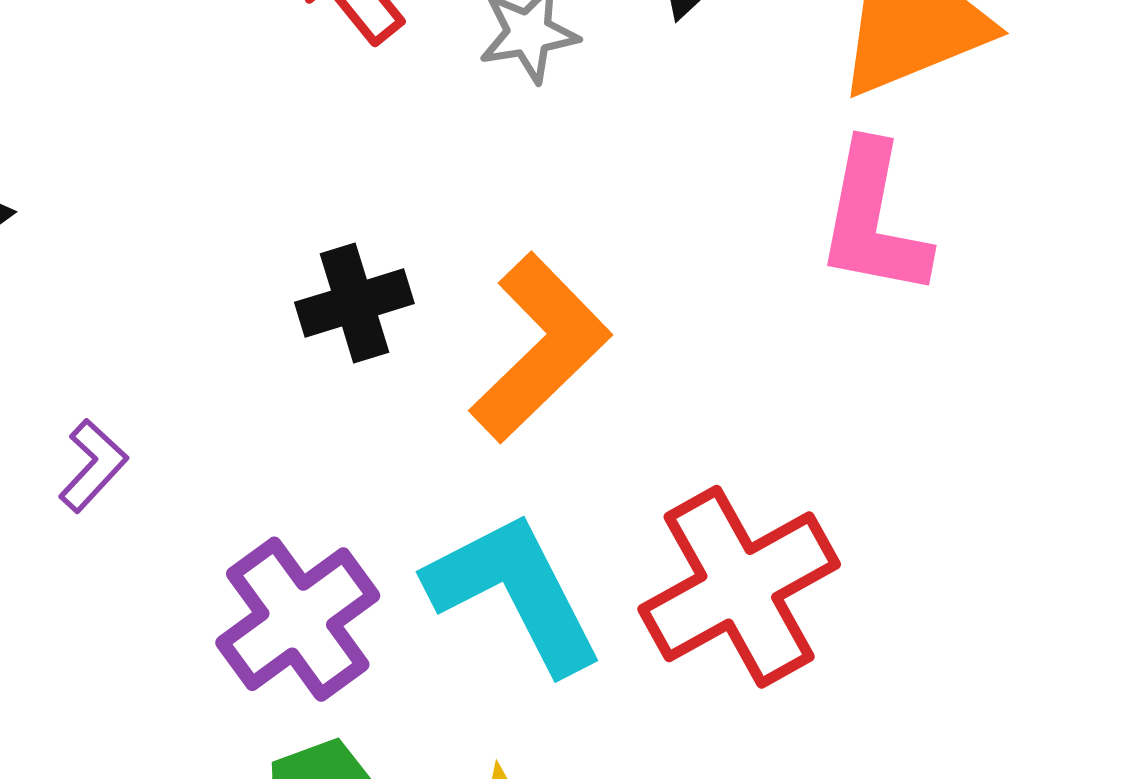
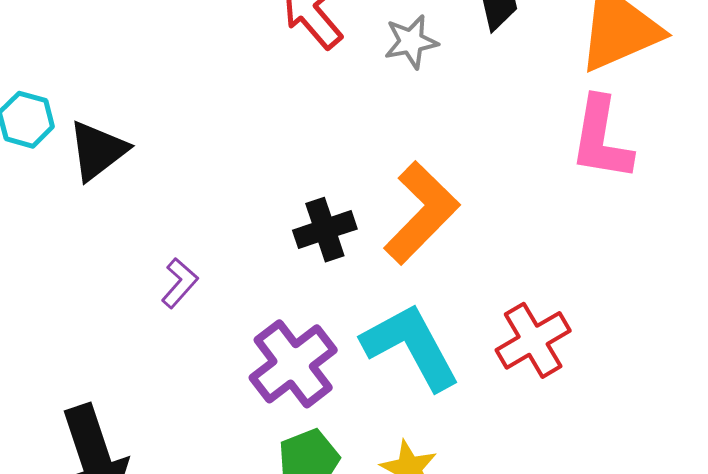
black cross: (354, 303) -> (325, 230), moved
red cross: (739, 587) -> (533, 340), size x0.7

